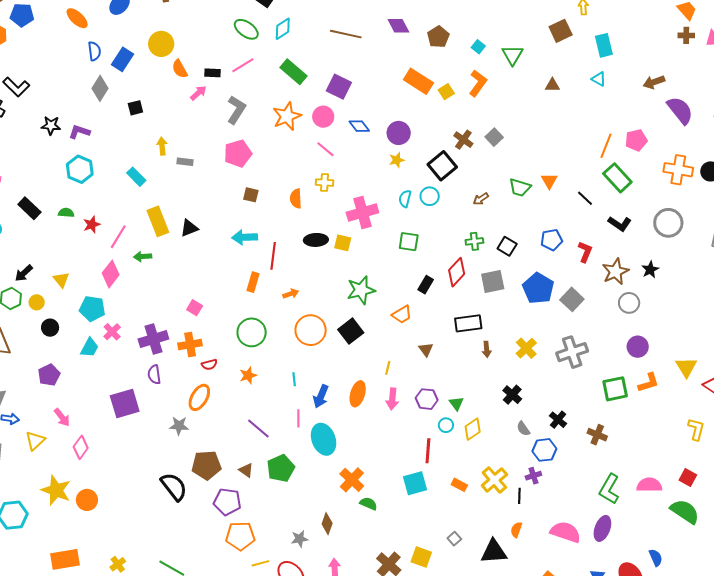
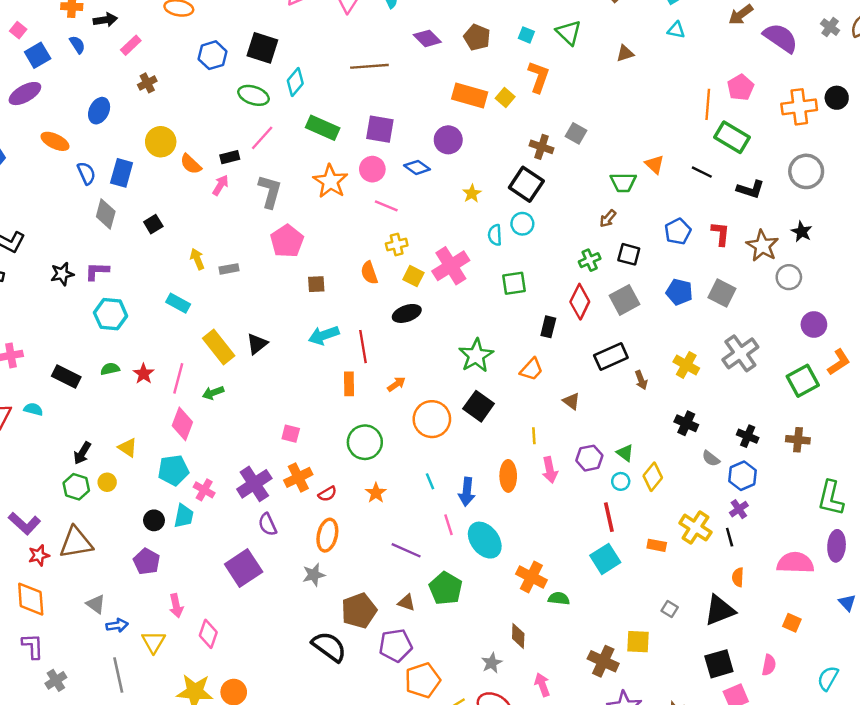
purple circle: (399, 133) -> (448, 140), moved
brown arrow: (481, 199) -> (608, 219), moved
yellow square: (343, 243) -> (413, 276), moved, turned 30
blue pentagon: (538, 288) -> (679, 292), size x0.7
black circle: (50, 328) -> (154, 520), moved
pink arrow: (62, 417) -> (176, 606), turned 42

